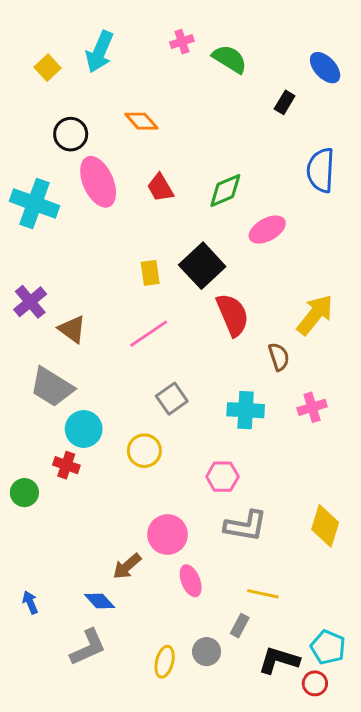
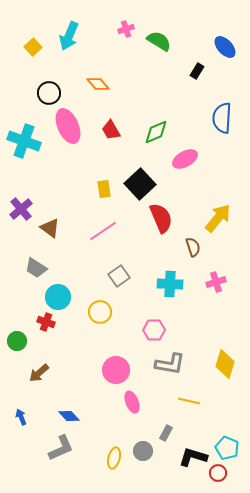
gray trapezoid: (52, 387) -> (36, 268), size x0.7
brown arrow: (127, 566) -> (39, 373), moved
yellow line: (263, 594) -> (189, 401), moved

